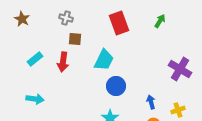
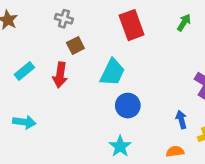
brown square: (75, 39) -> (75, 45), turned -32
blue arrow: (151, 102) -> (181, 120), moved

